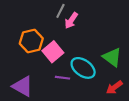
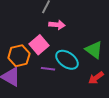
pink arrow: (71, 20) -> (57, 25), moved, turned -119
orange hexagon: (31, 41) -> (19, 56), moved

